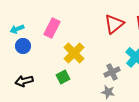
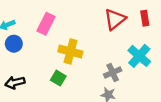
yellow cross: (74, 53) -> (70, 51), turned -30
green square: (63, 77) -> (58, 78), turned -32

